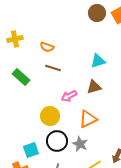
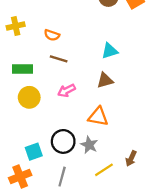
green rectangle: (21, 77) -> (22, 69), turned -42
pink arrow: (69, 96) -> (67, 91), moved
yellow circle: (50, 116) -> (29, 97), moved
orange triangle: (88, 119) -> (98, 117), turned 36

